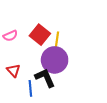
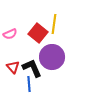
yellow line: (57, 42) -> (54, 24), moved
black L-shape: (45, 78) -> (32, 68), moved

